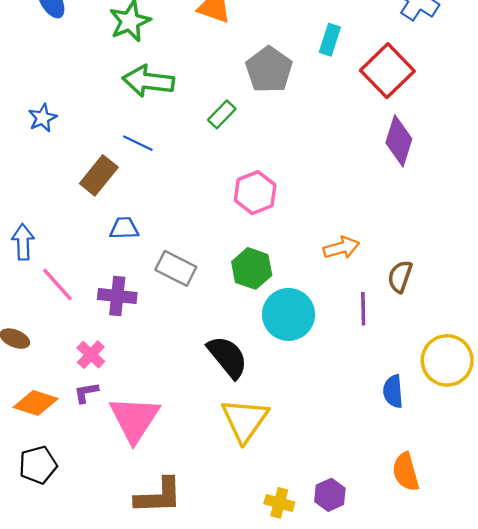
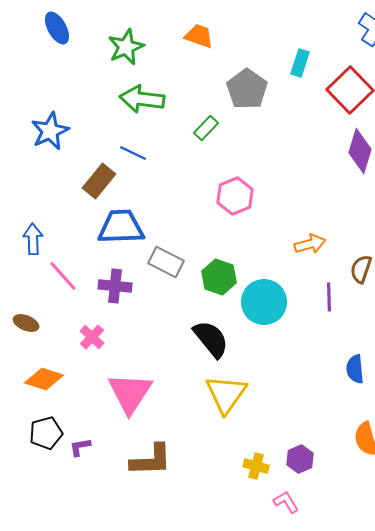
blue star: (43, 118) -> (50, 131), size x1.5
blue trapezoid: (124, 228) -> (121, 227), size x1.8
green hexagon: (252, 268) -> (219, 277), moved
purple L-shape: (86, 393) -> (80, 447), moved

